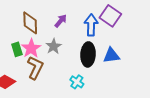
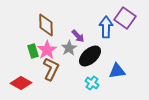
purple arrow: (61, 21) -> (78, 36), moved, turned 96
black ellipse: (88, 54) -> (90, 56), moved, turned 45
blue triangle: (111, 55) -> (117, 71), moved

